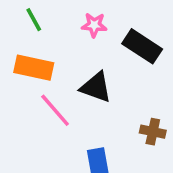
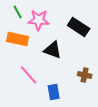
pink star: (94, 25) -> (39, 20), moved, size x1.5
pink line: (55, 110) -> (29, 75), moved

